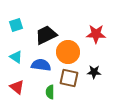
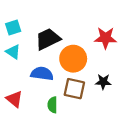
cyan triangle: (16, 57) -> (13, 52), moved

